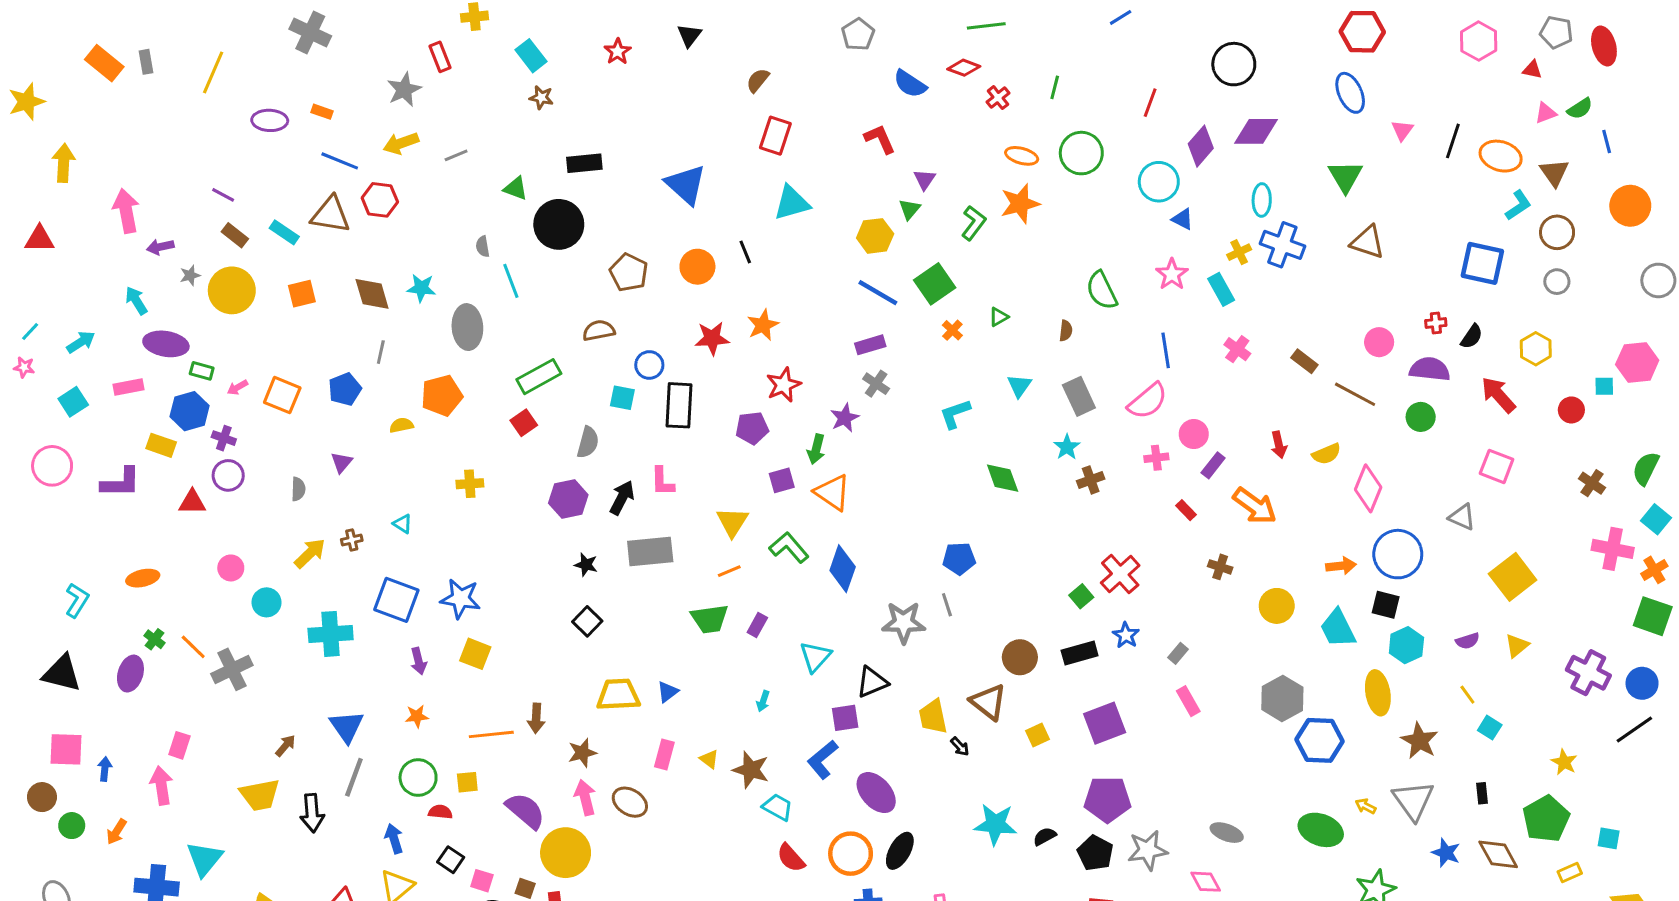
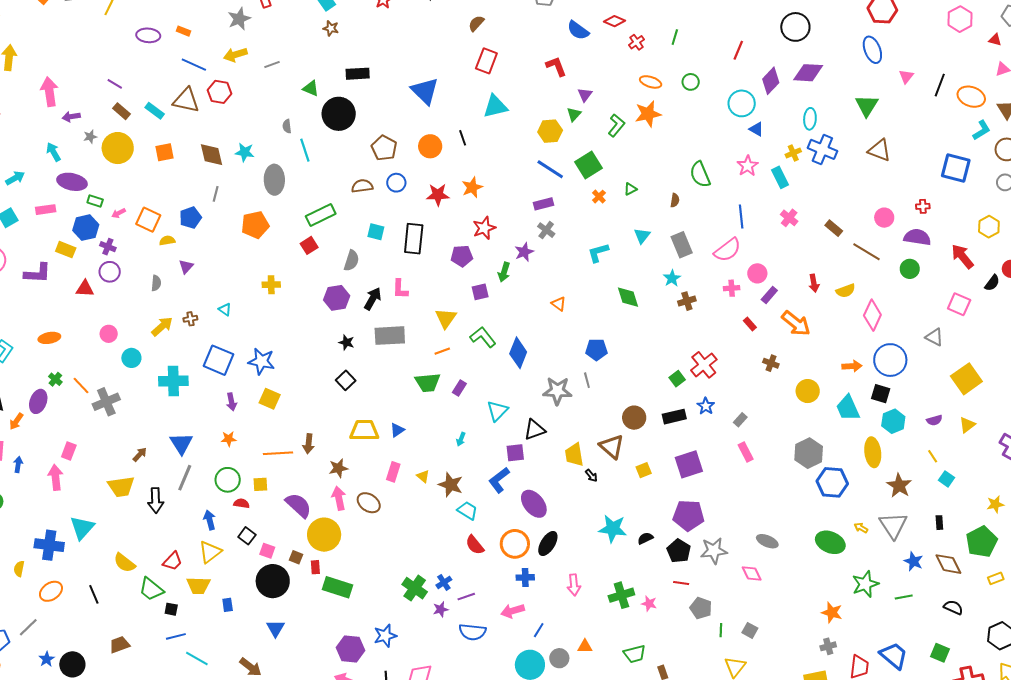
green circle: (1081, 153) -> (691, 82), size x0.6
black semicircle: (1472, 337) -> (992, 283), moved
blue circle: (649, 365) -> (396, 183), moved
yellow semicircle: (401, 425) -> (167, 241), moved
orange triangle: (832, 492) -> (559, 304), moved, size x0.6
yellow star: (1564, 762) -> (995, 504), turned 30
orange arrow: (116, 832) -> (16, 421), moved

